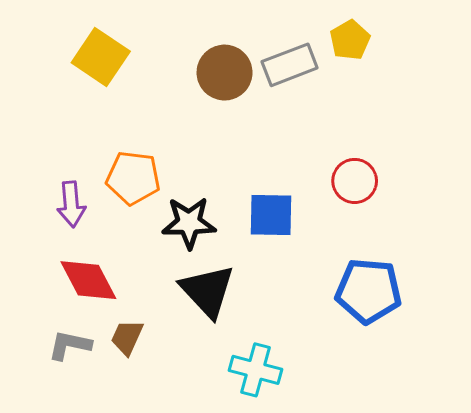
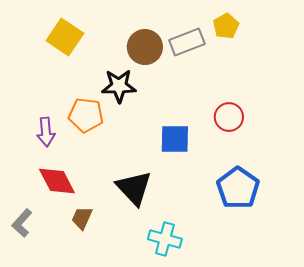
black star: (189, 223) -> (119, 86), moved
blue pentagon: (369, 291) -> (238, 188), turned 30
gray L-shape: (70, 345) -> (22, 223), moved, turned -60

